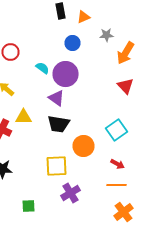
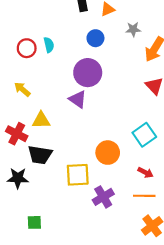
cyan semicircle: (42, 68) -> (49, 45), moved, turned 40
black trapezoid: (58, 124) -> (40, 155), moved
purple cross: (70, 193) -> (103, 197), moved
green square: (28, 206) -> (34, 222), moved

